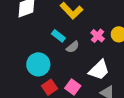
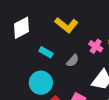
cyan rectangle: (58, 36) -> (46, 52), moved

